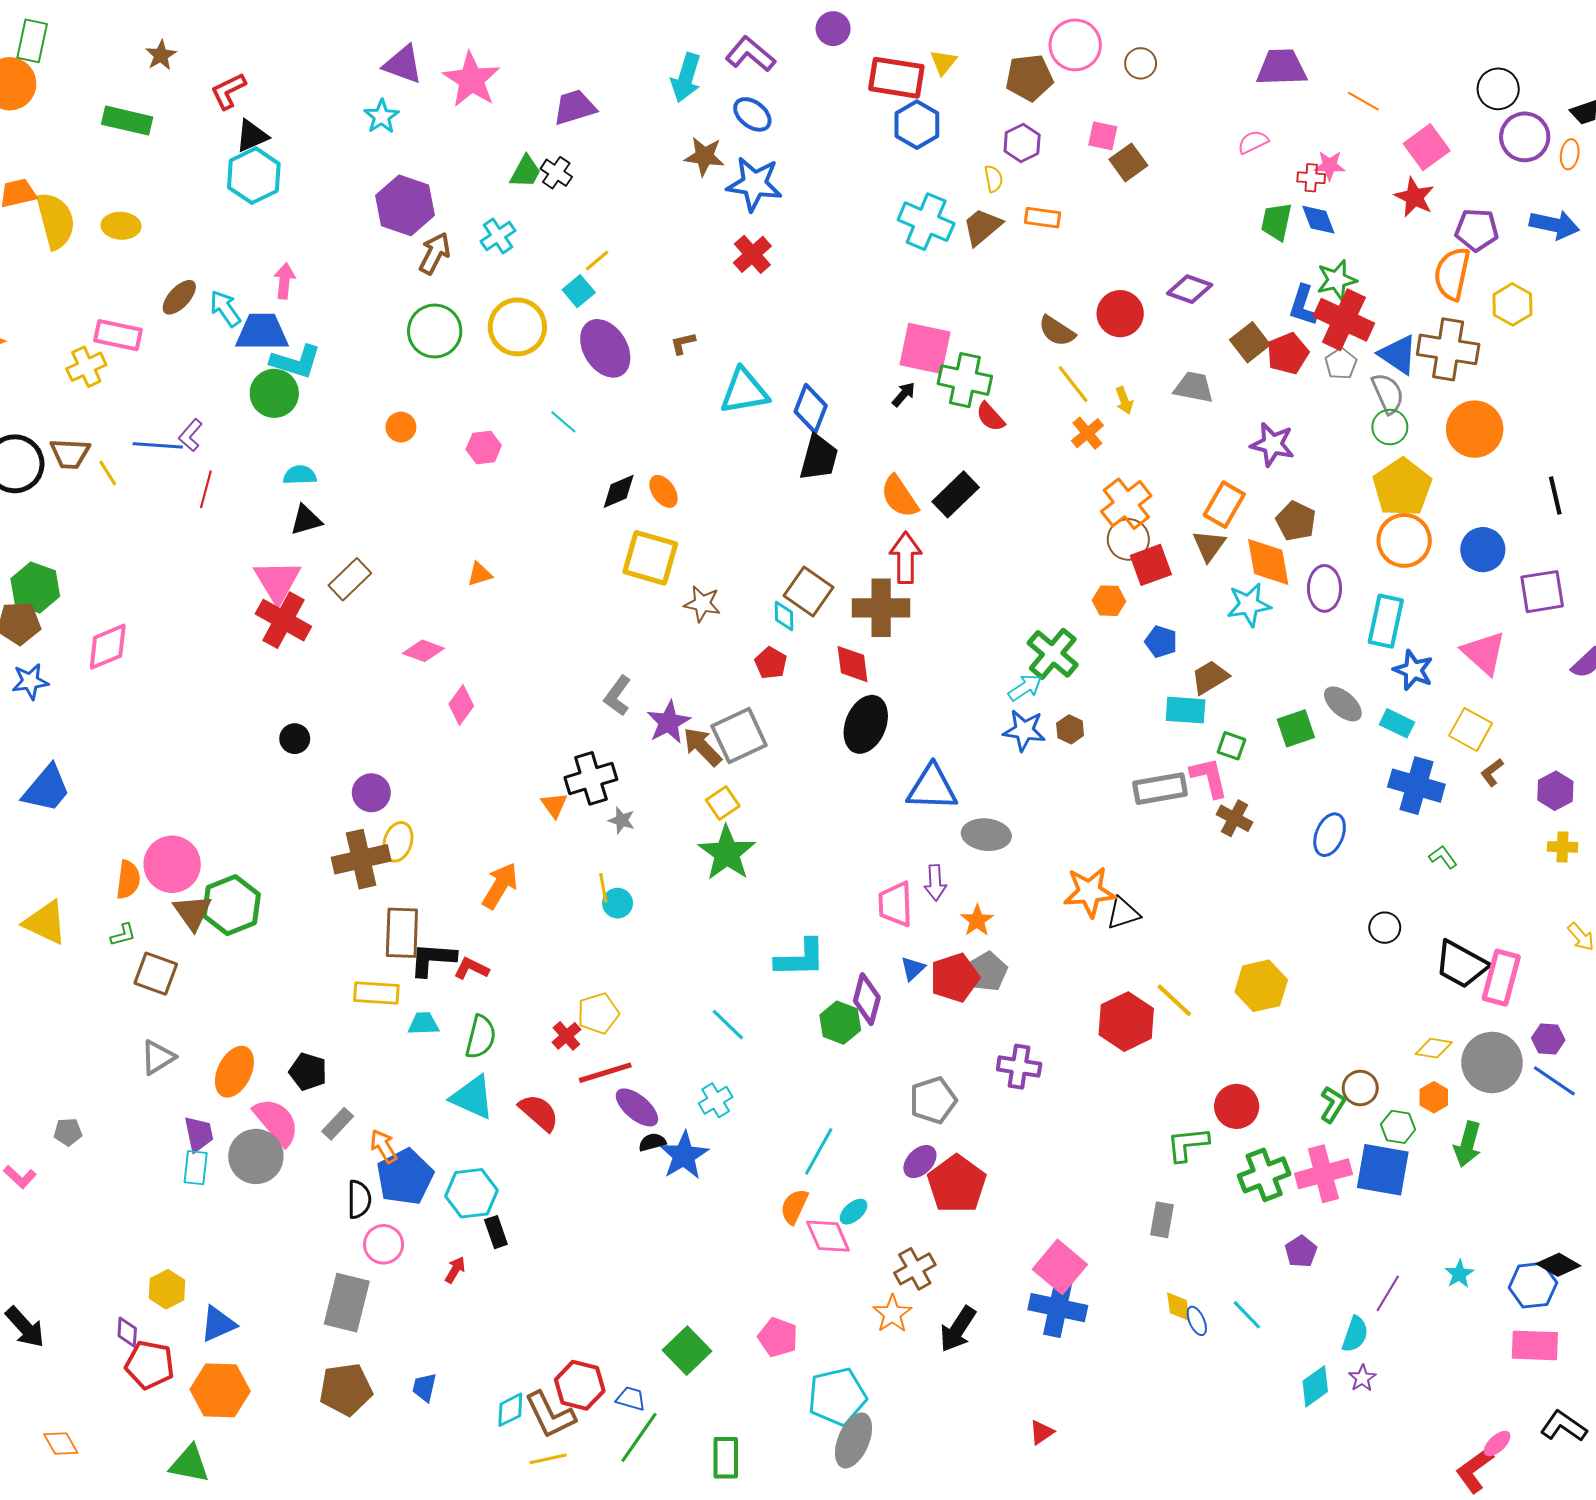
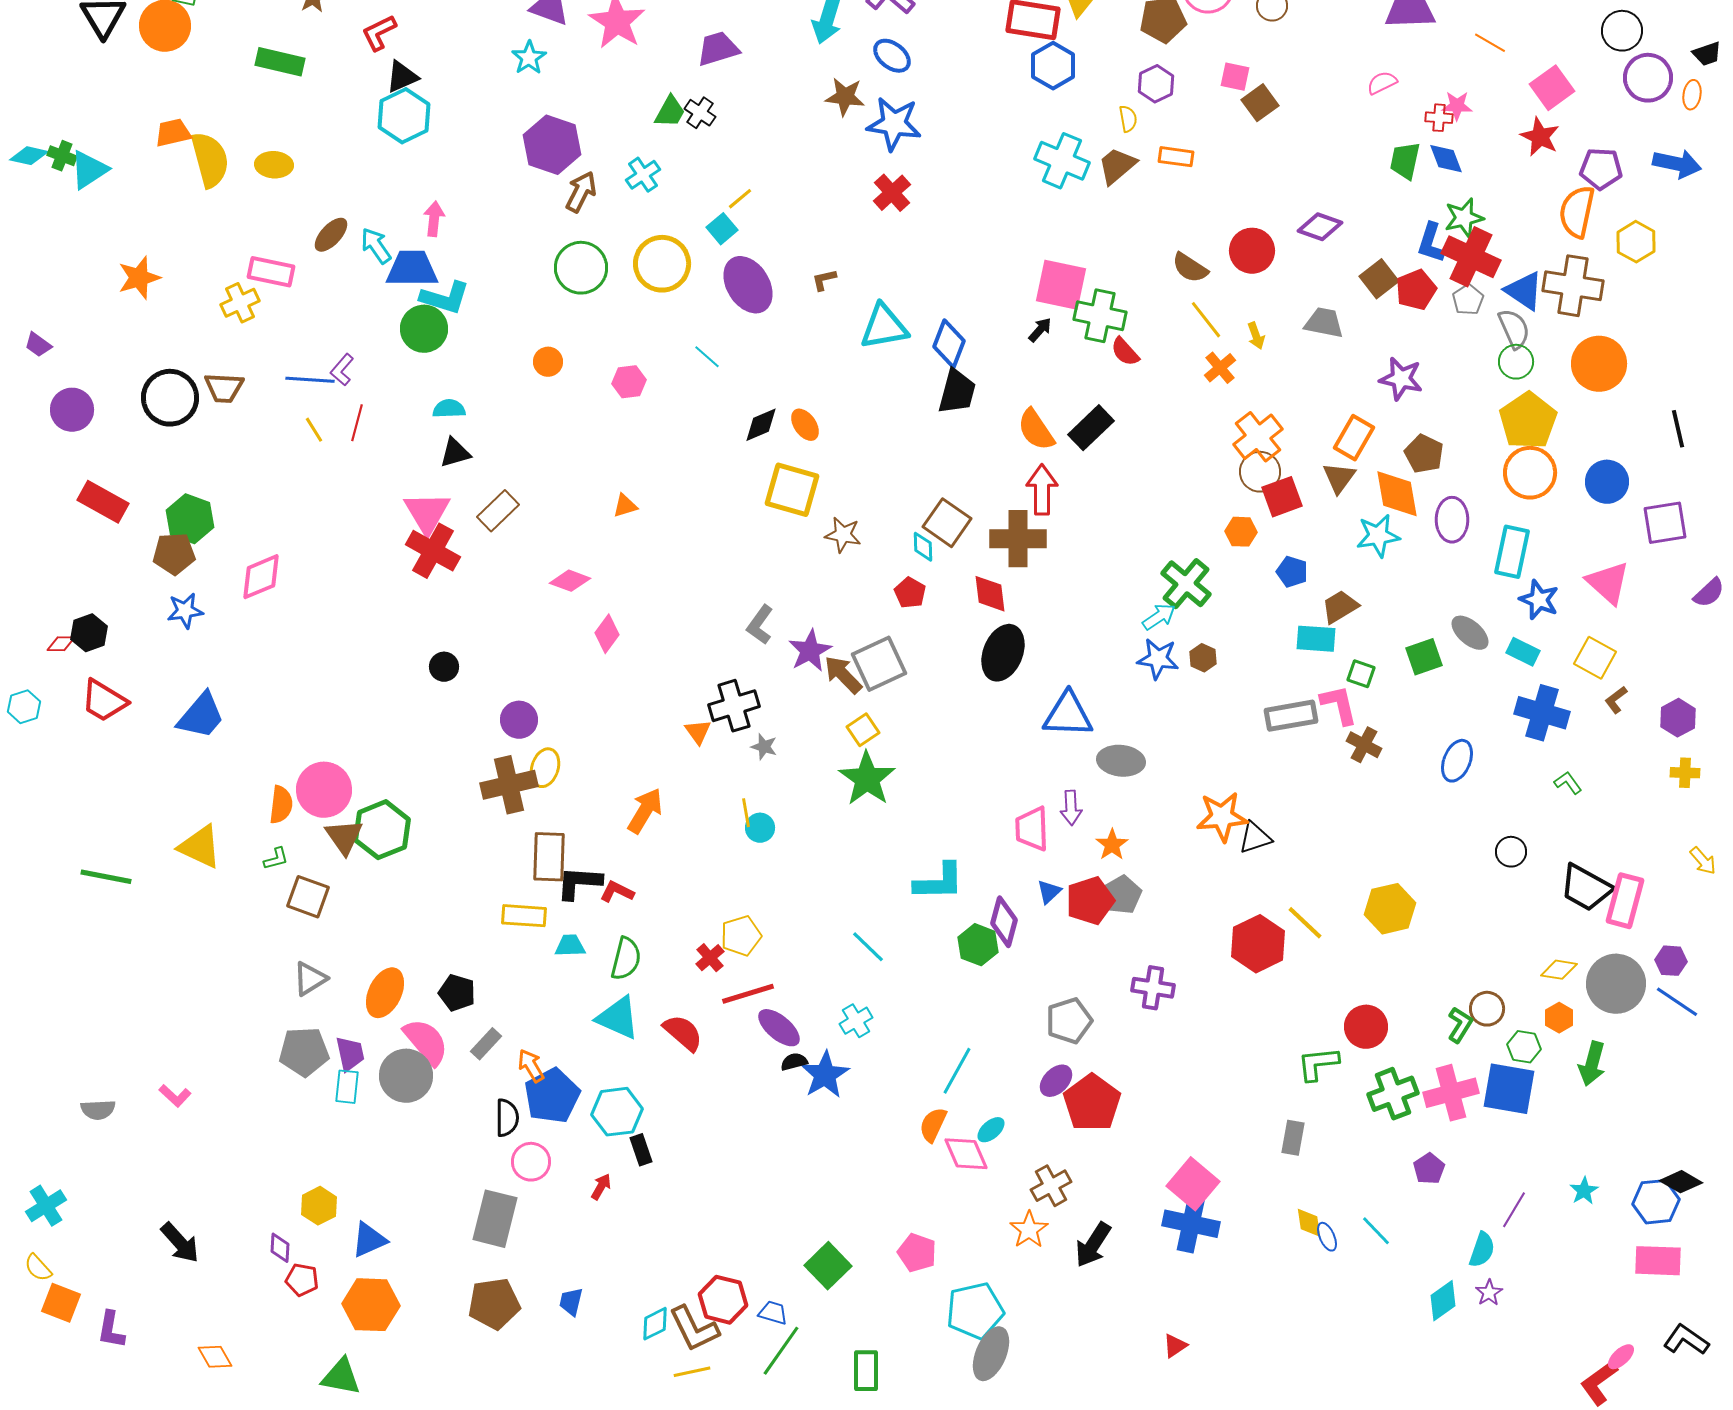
yellow line: (108, 473) -> (314, 430), moved
gray pentagon: (68, 1132) -> (304, 1052), moved, size x1.8
red pentagon: (150, 1365) -> (302, 1280), size x0.7

